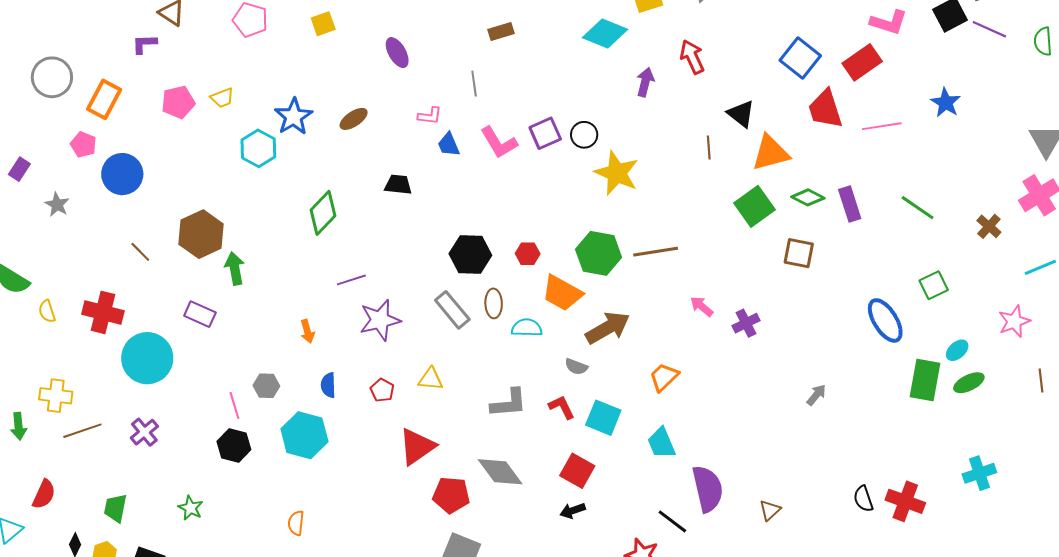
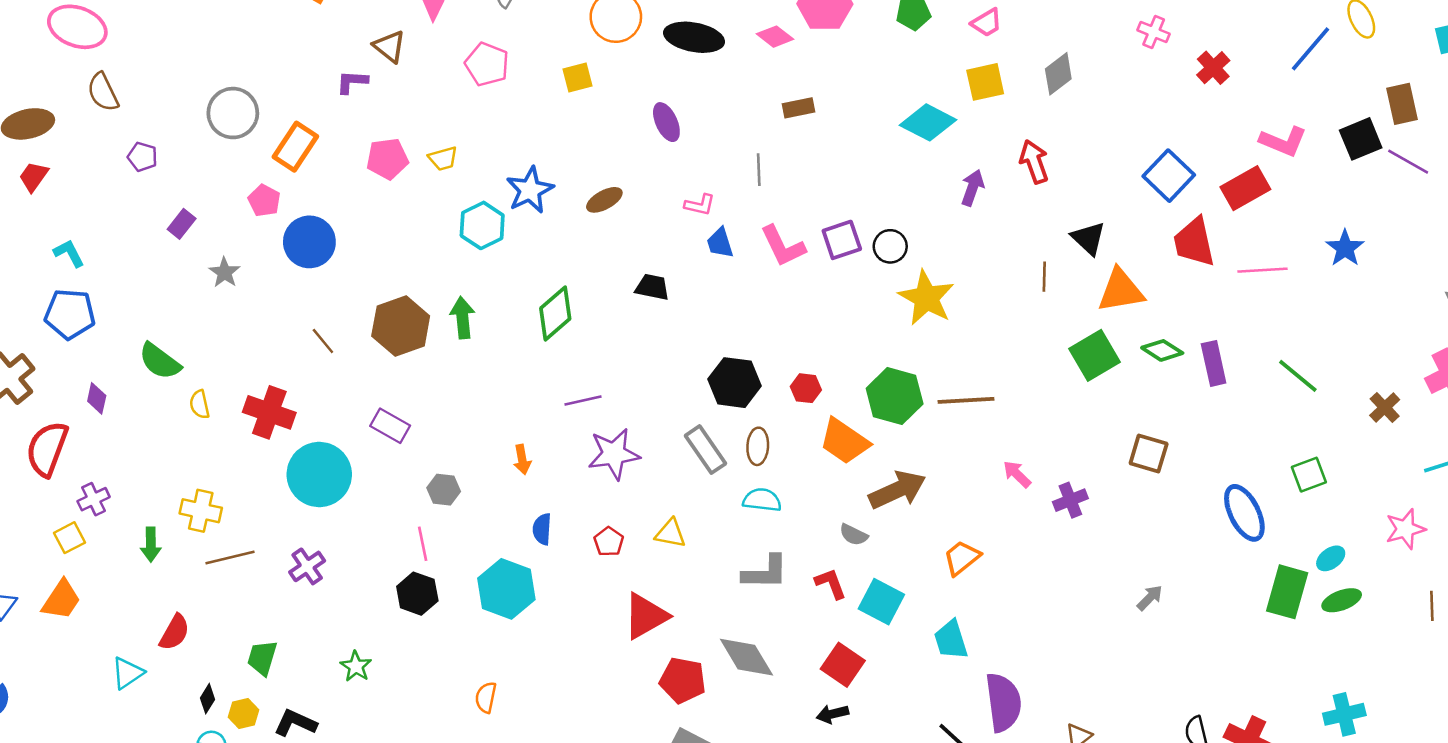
brown square: (799, 253) -> (1149, 454), moved
green arrow: (235, 268) -> (462, 318), moved
cyan semicircle: (527, 328) -> (762, 500), moved
gray hexagon: (266, 386) -> (444, 490), moved

